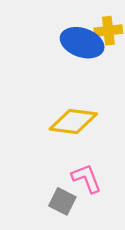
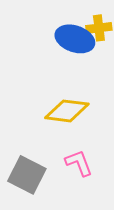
gray square: (62, 201) -> (27, 175), moved, size x1.5

